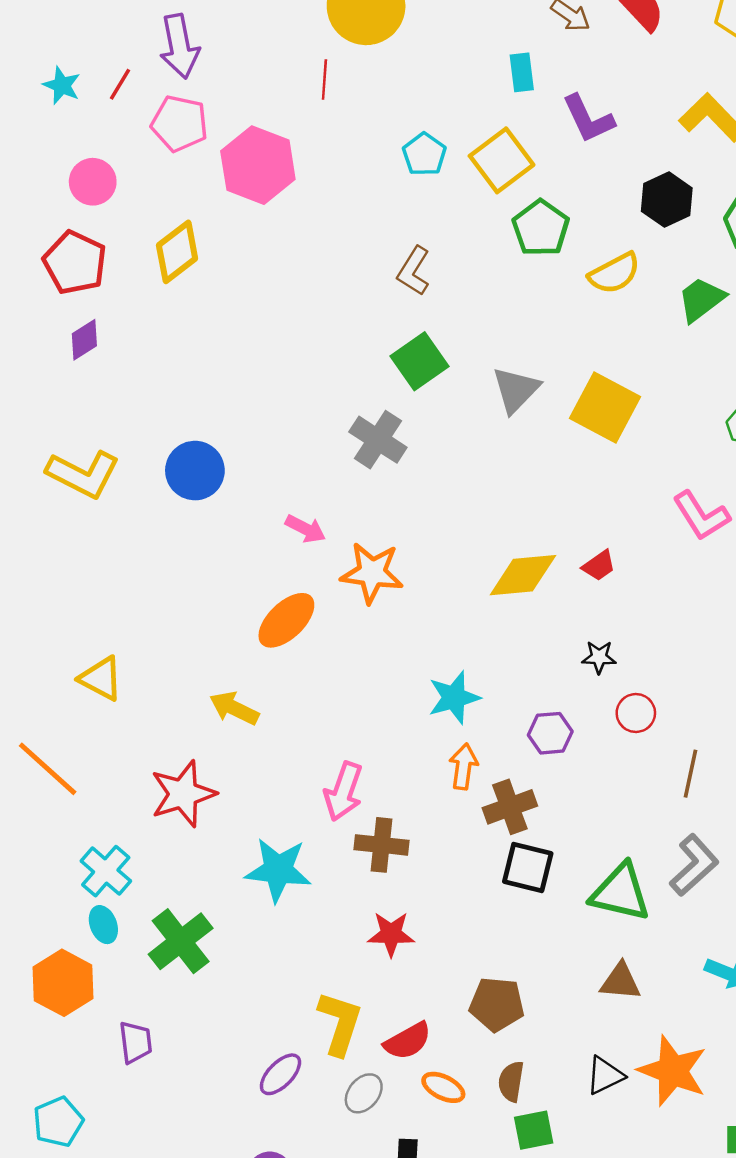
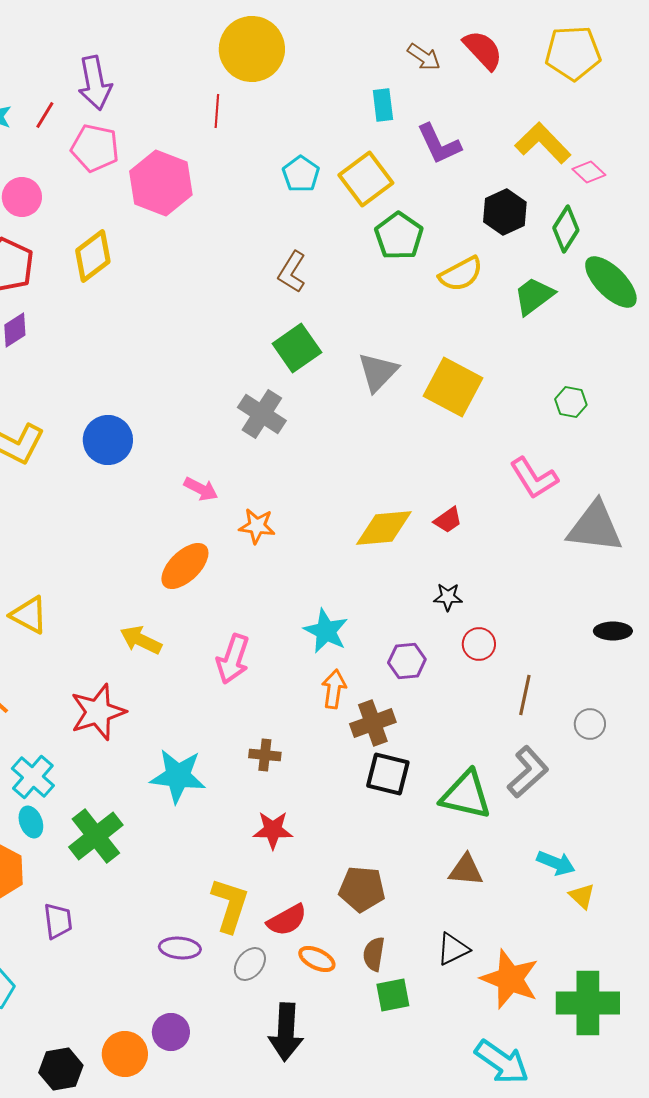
orange star: (372, 573) -> (257, 526), size x0.7
cyan star: (454, 698) -> (326, 631), turned -30
pink arrow: (343, 791) -> (233, 659), moved
brown cross: (382, 845) -> (265, 755), size x0.7
orange star: (673, 1071) -> (510, 979), moved
purple ellipse: (280, 1074) -> (180, 948), turned 51

